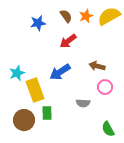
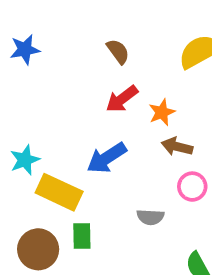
orange star: (86, 16) -> (162, 112), moved
blue star: (38, 23) -> (25, 49), moved
yellow rectangle: (35, 90) -> (59, 192), turned -45

